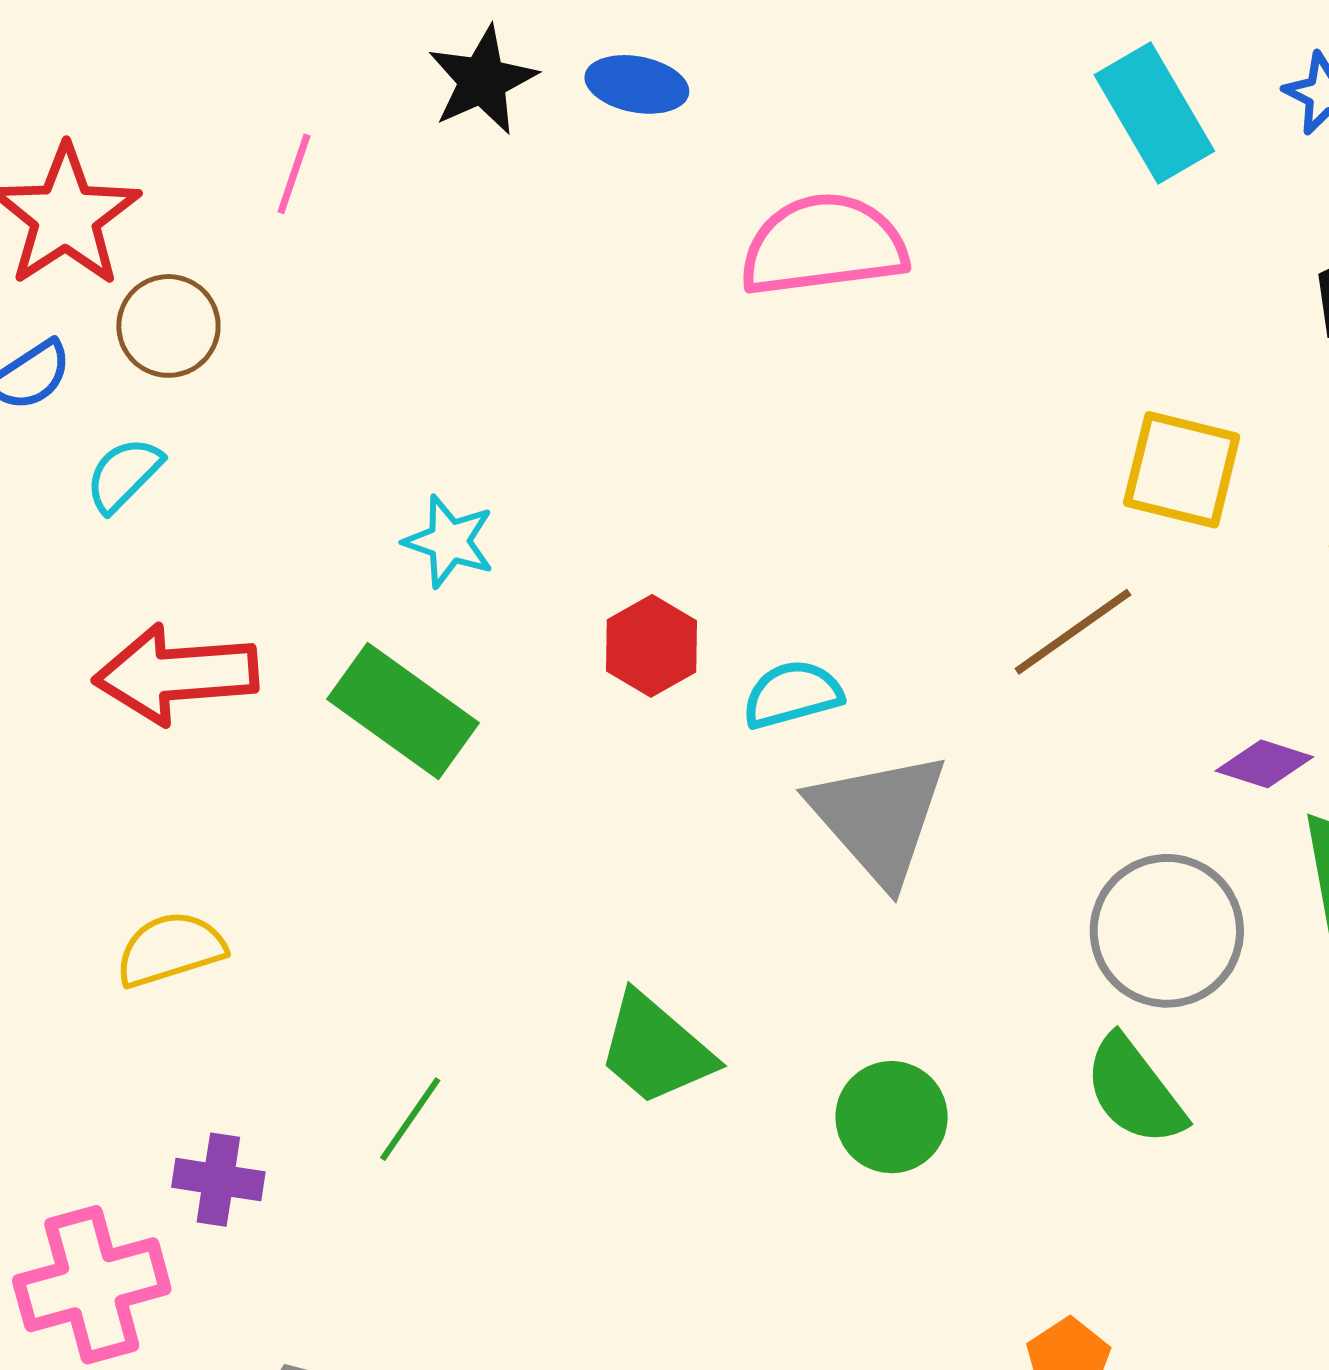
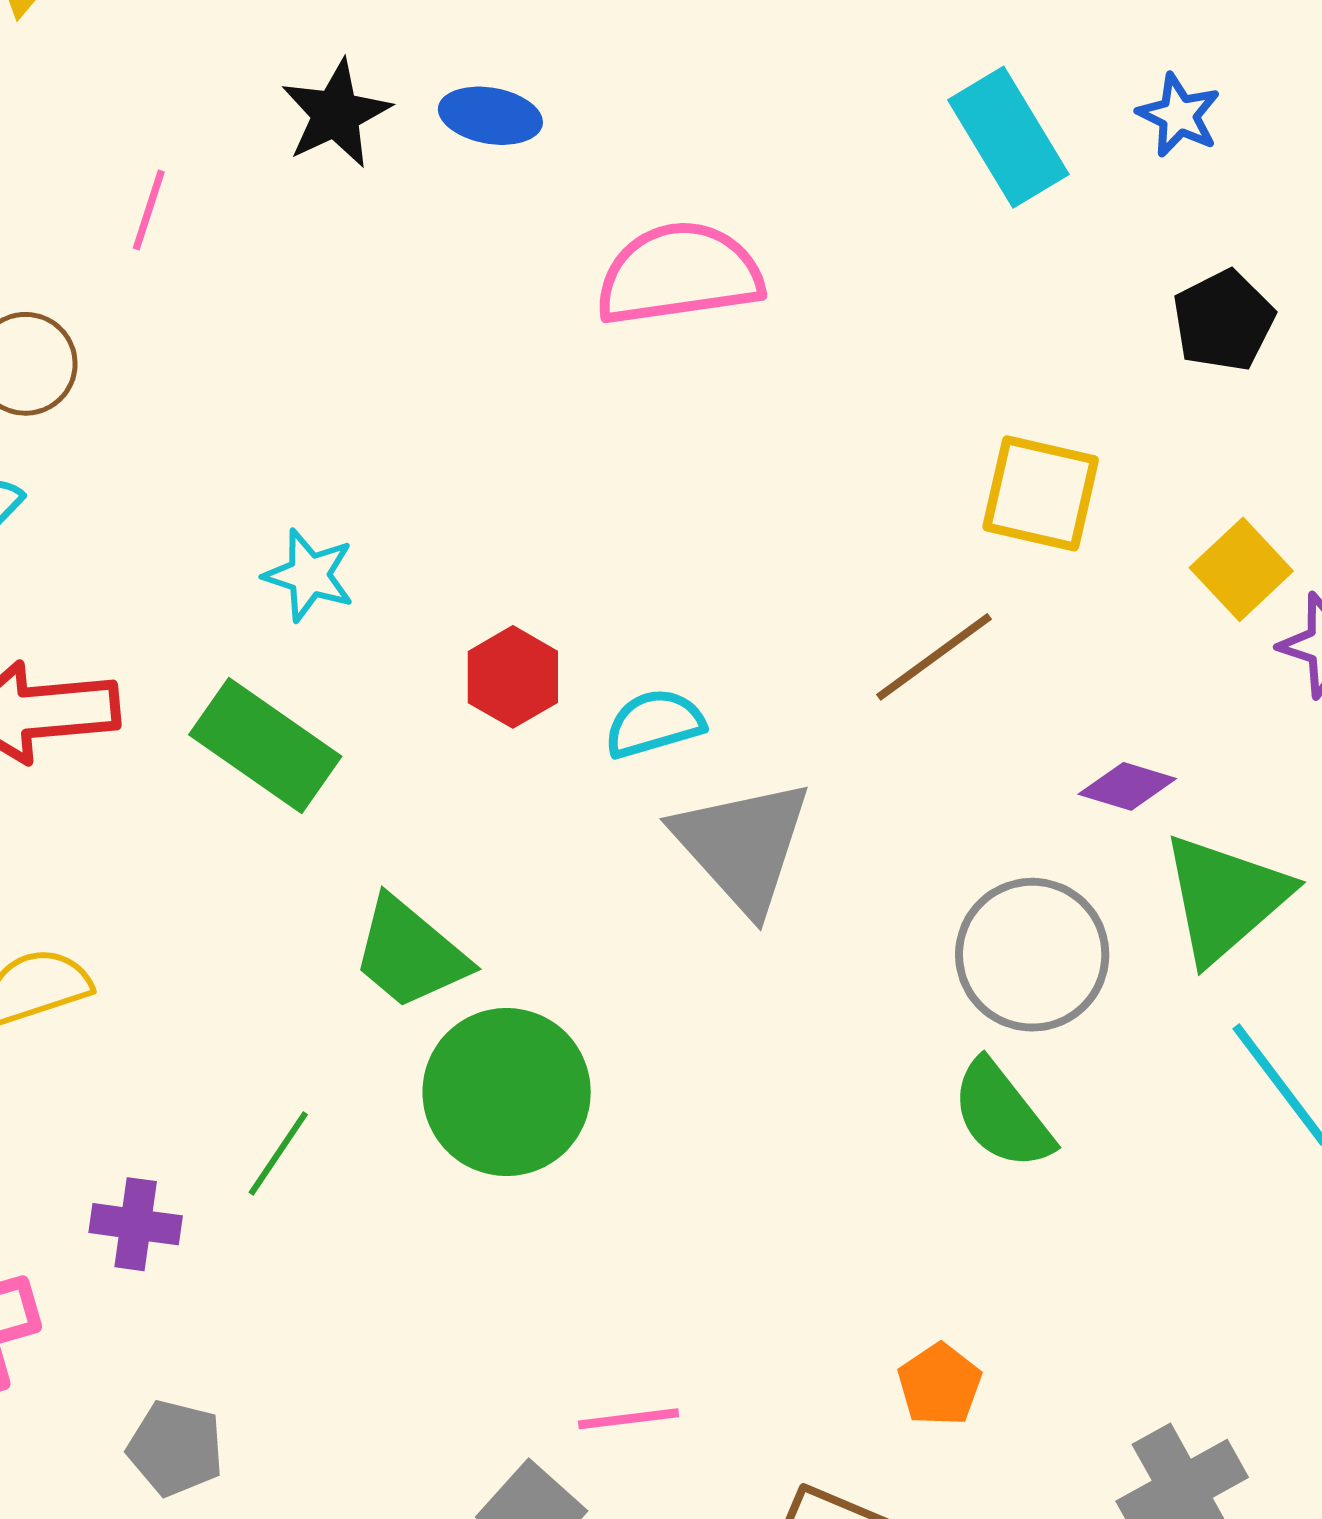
green trapezoid: (656, 1049) -> (410, 953), moved
green circle: (892, 1117) -> (507, 1092), moved, size x1.5
purple cross: (218, 1180) -> (136, 1224), moved

